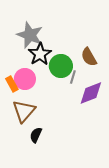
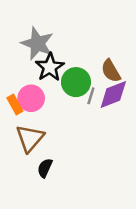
purple diamond: (91, 93) -> (113, 95), moved

